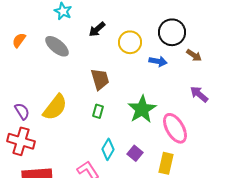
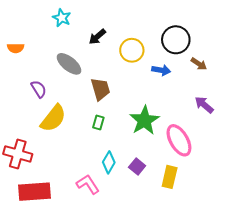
orange semicircle: (19, 40) -> (16, 48), turned -126
gray ellipse: (57, 46) -> (69, 64), moved
purple semicircle: (22, 111) -> (39, 89), moved

